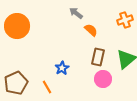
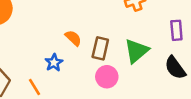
orange semicircle: (91, 30) -> (73, 38), moved

